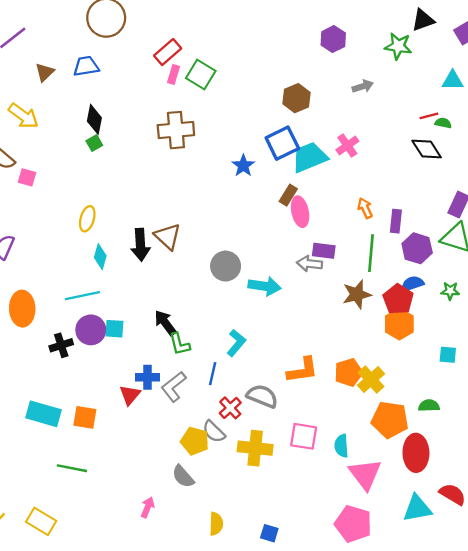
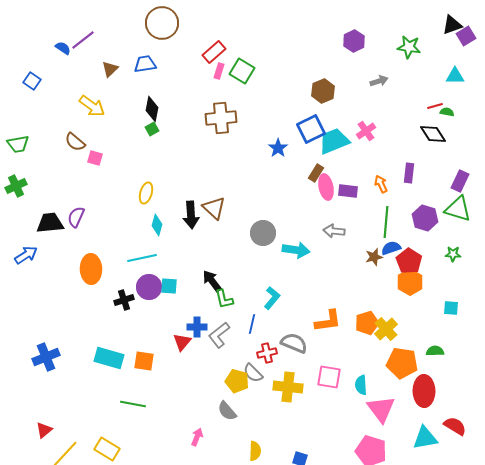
black triangle: (423, 20) -> (452, 25), moved
purple rectangle: (396, 221) -> (409, 173), moved
purple rectangle: (324, 251) -> (348, 191), moved
blue semicircle: (412, 284) -> (391, 248), moved
brown star: (357, 294) -> (374, 257), size x0.7
red cross: (230, 408) -> (267, 353), turned 30

